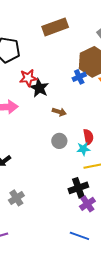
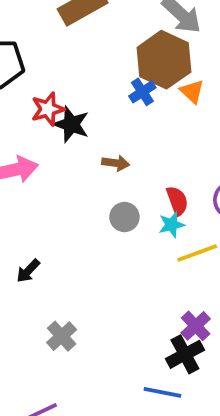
black cross: (78, 188) -> (185, 354), moved
blue line: (79, 236) -> (162, 392), moved

